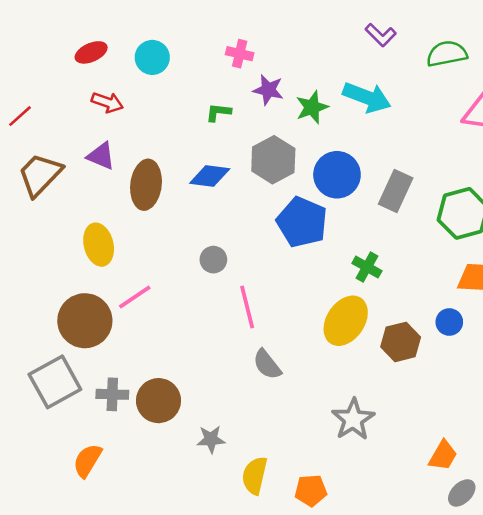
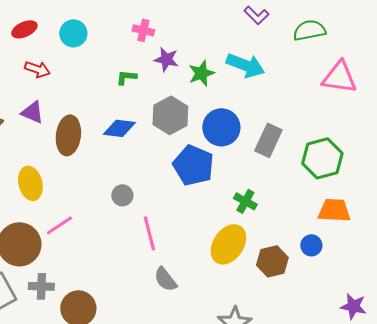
gray cross: (112, 394) -> (41, 286), moved

